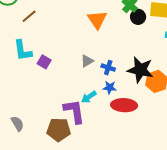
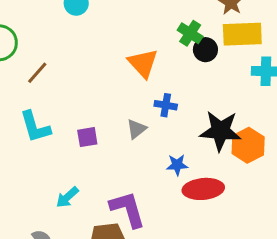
purple square: (44, 62) -> (87, 137), moved, turned -32
blue cross: (108, 68) -> (166, 105), moved
cyan arrow: (89, 97) -> (67, 197), moved

